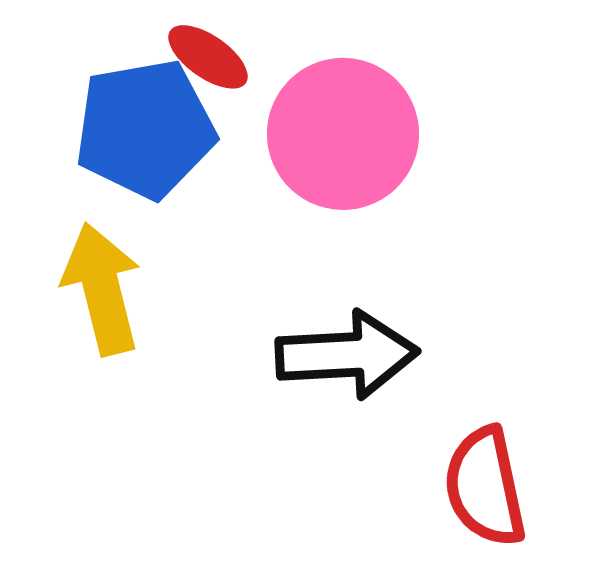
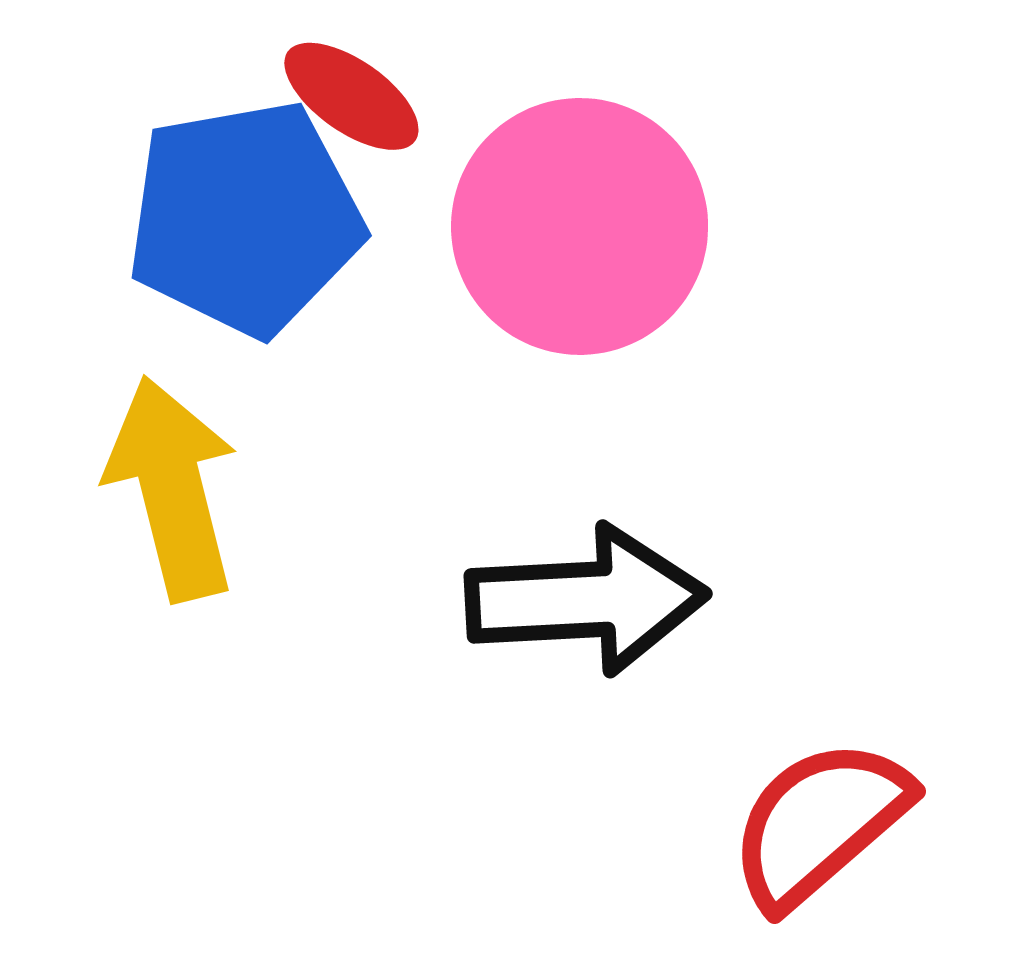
red semicircle: (485, 487) -> (820, 823), turned 61

